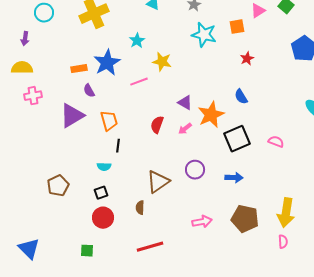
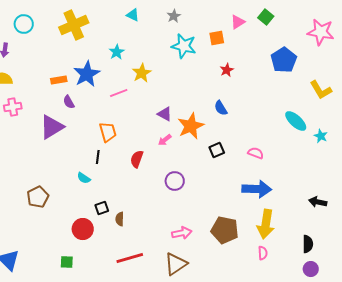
yellow star: (162, 62) -> (142, 73), turned 30
orange trapezoid: (109, 121) -> (108, 132), moved
red semicircle: (157, 125) -> (137, 159), moved
black square: (237, 139) -> (217, 150), size x0.6
cyan semicircle: (104, 167) -> (84, 178), turned 32
blue arrow: (234, 178) -> (257, 189), moved, size x1.6
brown triangle: (158, 182) -> (176, 264), moved
black square: (101, 193) -> (102, 208), moved

